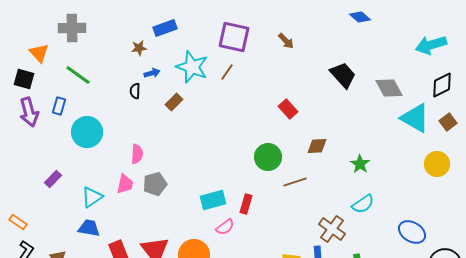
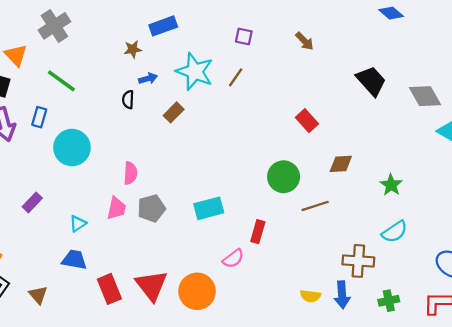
gray cross: (72, 28) -> (54, 26), turned -32
purple square: (234, 37) -> (244, 36), size x0.5
cyan triangle: (92, 197) -> (78, 224), size x0.7
cyan rectangle: (213, 200) -> (209, 208), moved
brown cross: (332, 229) -> (358, 261), turned -32

